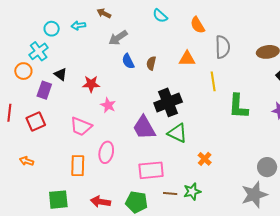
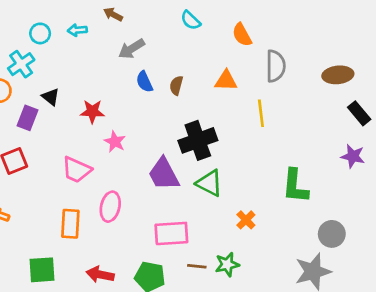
green L-shape: (238, 106) -> (295, 186), moved

